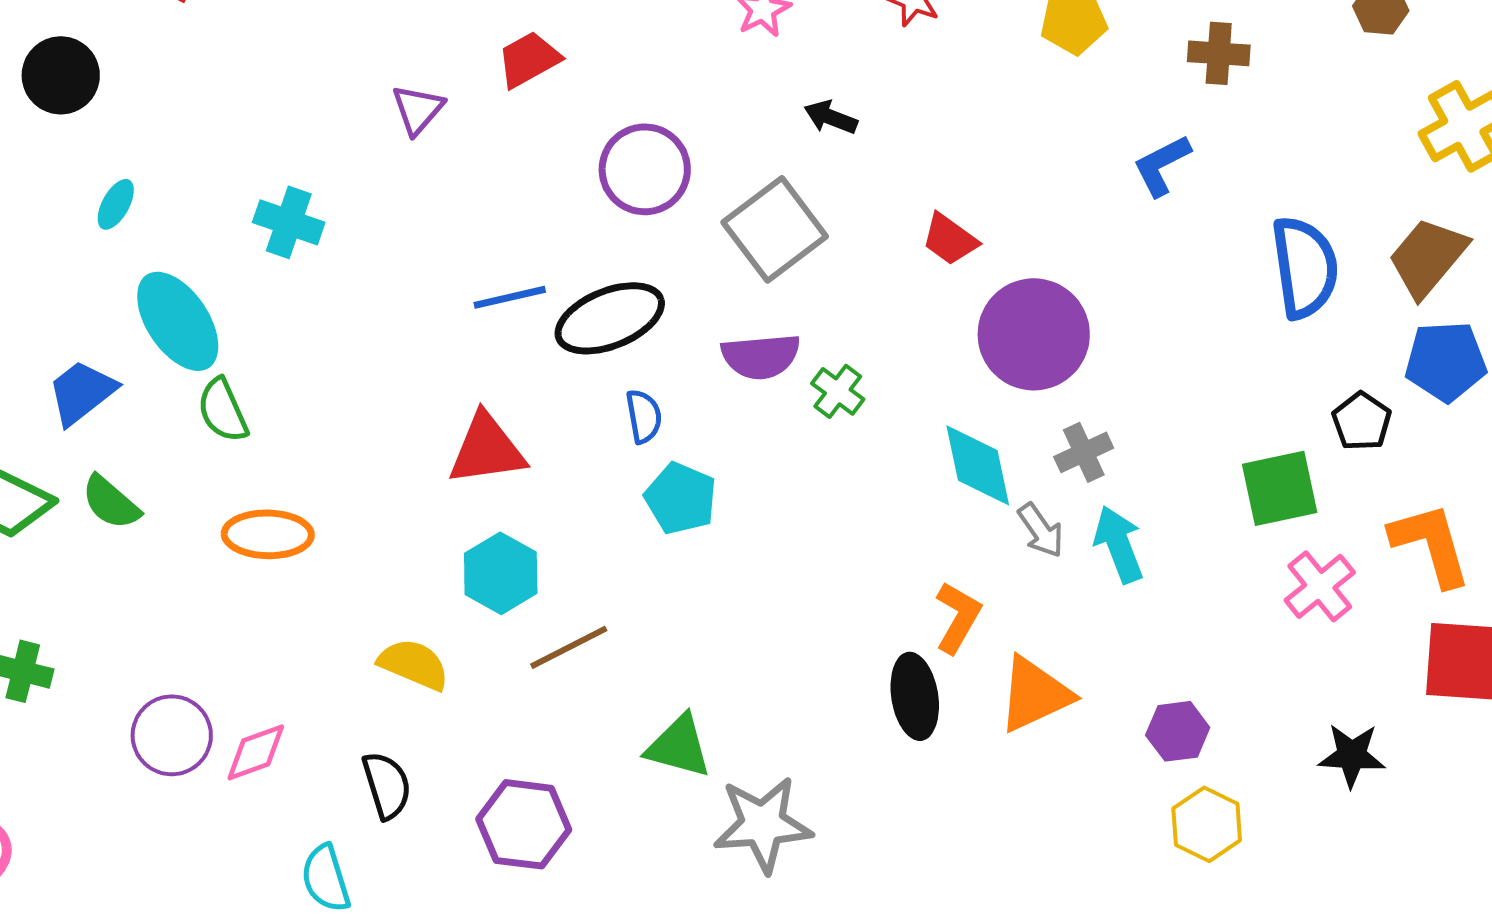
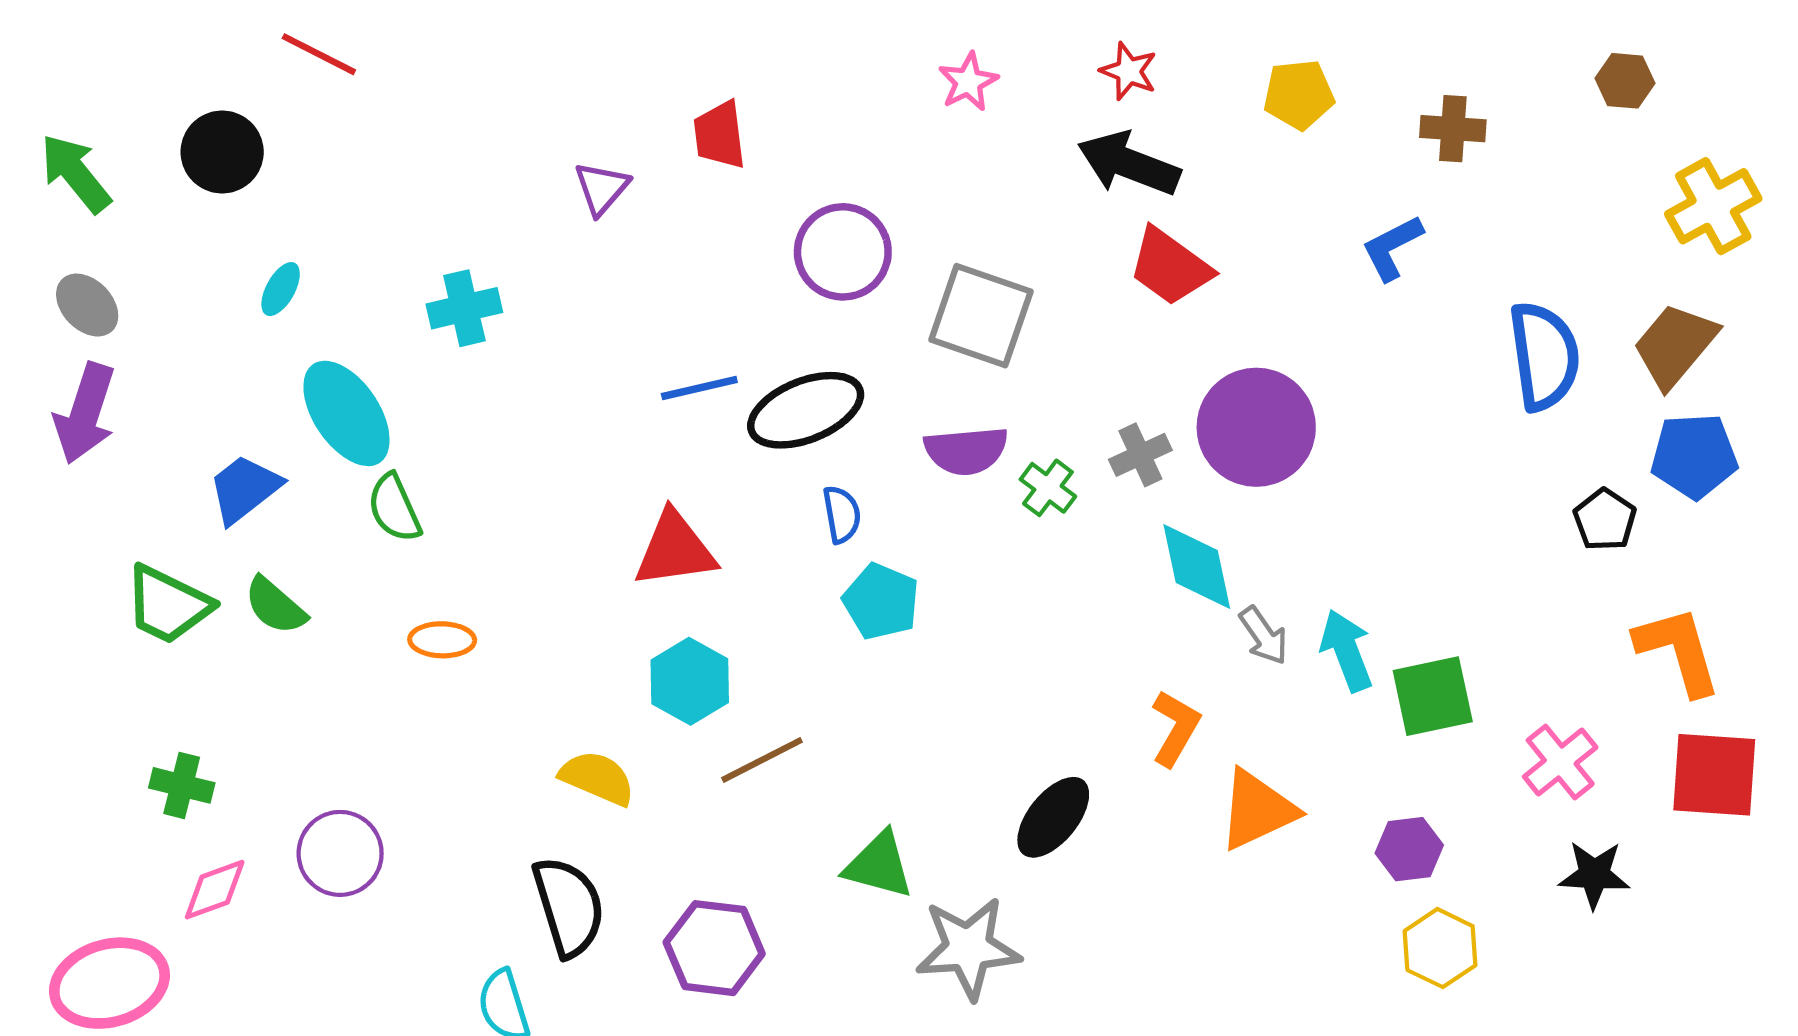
red trapezoid: (529, 59) -> (720, 135), turned -68
black arrow: (831, 117) -> (1129, 164), moved, size x1.8
cyan cross: (289, 222) -> (464, 308), turned -32
gray square: (775, 229) -> (981, 316), turned -34
red trapezoid: (950, 239) -> (1170, 267), moved, size x1.4
gray cross: (1084, 452) -> (1140, 455), moved
green square: (1280, 488) -> (1433, 696), moved
orange ellipse: (268, 534) -> (442, 640), size x0.7
pink cross: (1320, 586) -> (1560, 762), moved
black ellipse: (915, 696) -> (1053, 817), moved, turned 48
pink diamond: (256, 752) -> (215, 890), moved
black semicircle: (387, 785) -> (569, 907), size x1.4

